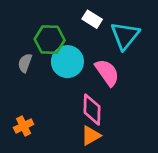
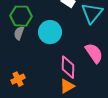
green hexagon: (50, 40) -> (21, 16), moved
pink semicircle: (107, 73) -> (94, 53), moved

